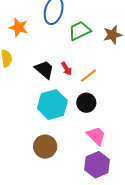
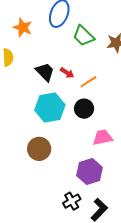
green trapezoid: (80, 31) -> (83, 36), turned -115
red arrow: (66, 69) -> (67, 73), turned -32
pink trapezoid: (96, 136) -> (103, 137), moved, turned -60

